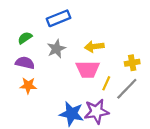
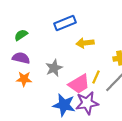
blue rectangle: (59, 18) -> (65, 23), moved
gray star: (56, 49) -> (54, 68), moved
pink trapezoid: (88, 69) -> (79, 84), moved, turned -30

